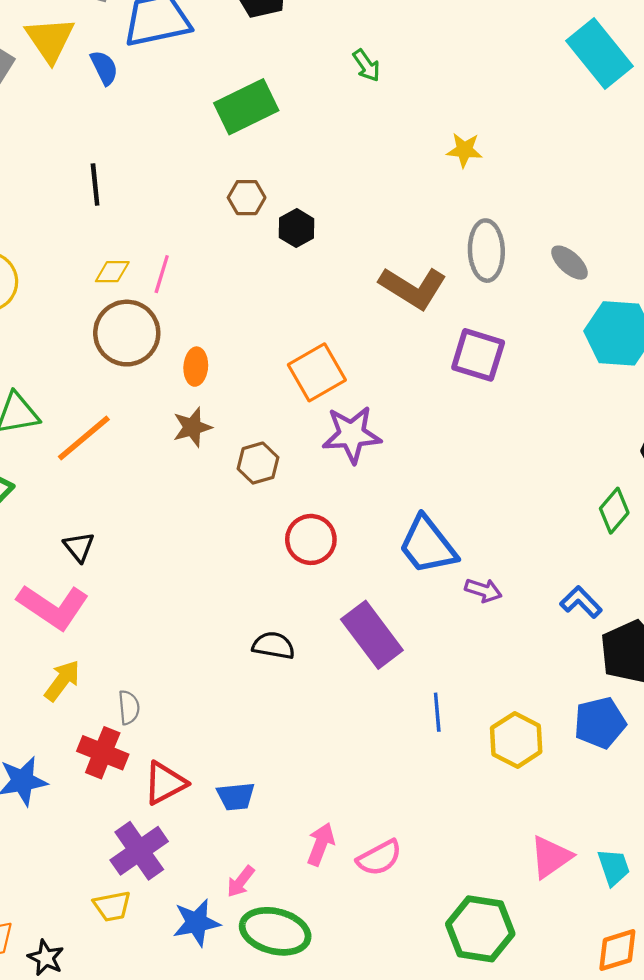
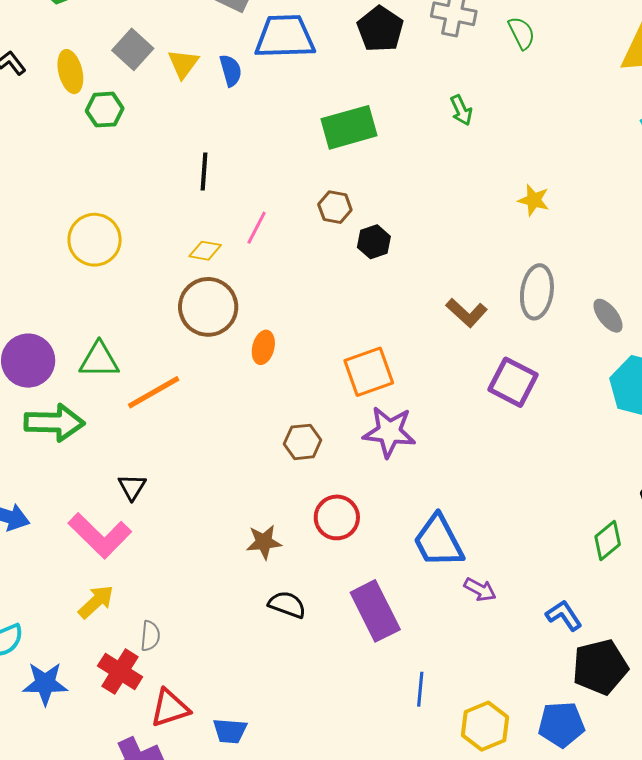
yellow triangle: (50, 40) -> (183, 64), moved, size x0.7
pink line: (162, 274) -> (257, 228), moved
brown L-shape: (413, 288) -> (467, 313), size x0.7
brown star: (192, 427) -> (264, 542), moved

